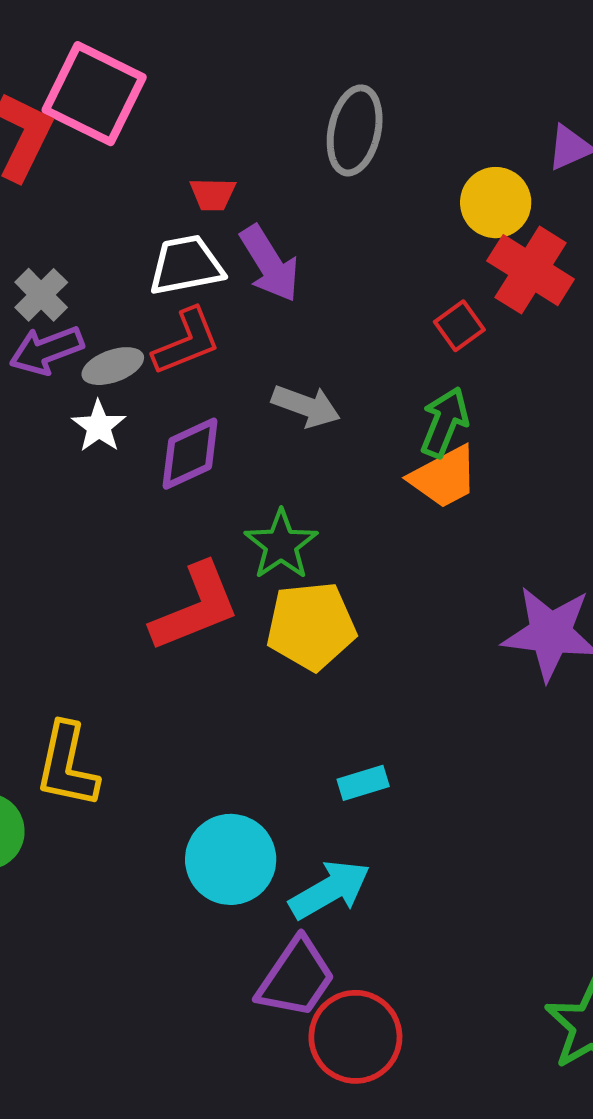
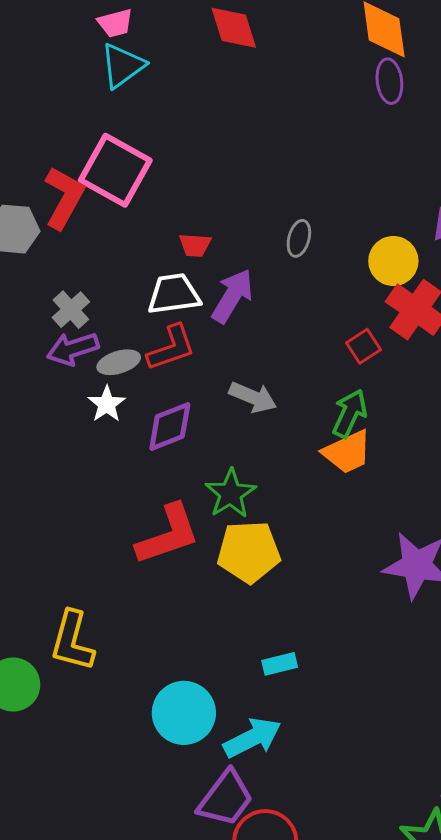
gray ellipse: (355, 130) -> (299, 238), moved, size x0.6
purple arrow: (270, 264) -> (232, 296), turned -120

